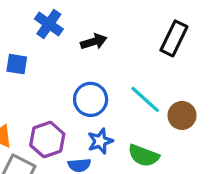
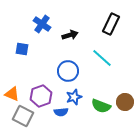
black rectangle: (174, 38) -> (111, 24), moved
cyan line: (145, 99) -> (102, 58), moved
brown circle: (182, 115) -> (125, 102), moved

